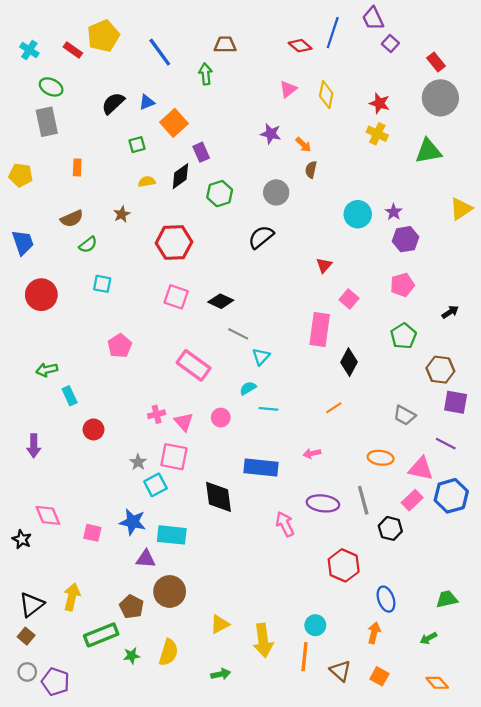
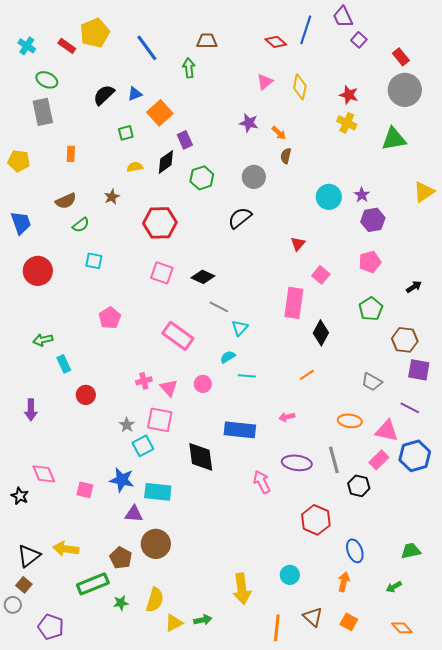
yellow arrow: (72, 597) -> (66, 549), turned -95
yellow triangle: (220, 624) -> (174, 623), moved
orange line: (304, 657) -> (277, 628), moved
gray circle: (27, 672) -> (13, 605), moved

